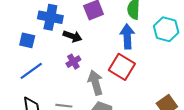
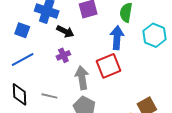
red square: (122, 67) -> (108, 66), turned 30

